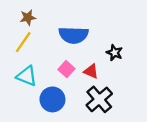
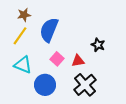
blue semicircle: (74, 35) -> (49, 30), moved, turned 110
red triangle: (91, 71) -> (78, 61), turned -32

